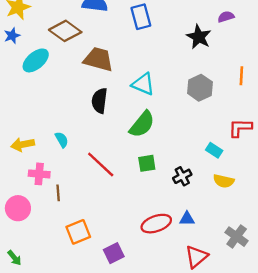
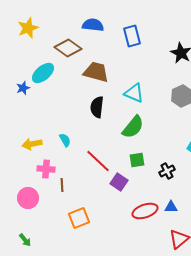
blue star: (12, 36) -> (23, 88), moved
purple square: (114, 253) -> (119, 182), moved, turned -30

